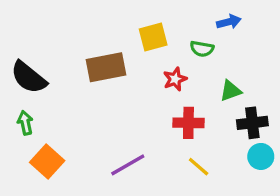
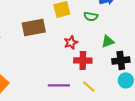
red star: (175, 79) -> (71, 42), moved
purple line: (128, 165) -> (59, 85), moved, turned 30

